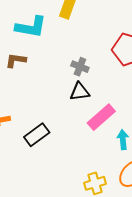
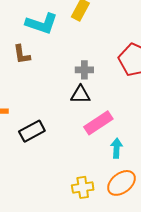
brown L-shape: (16, 60) -> (22, 54), turned -115
gray cross: (80, 67) -> (84, 70), turned -30

